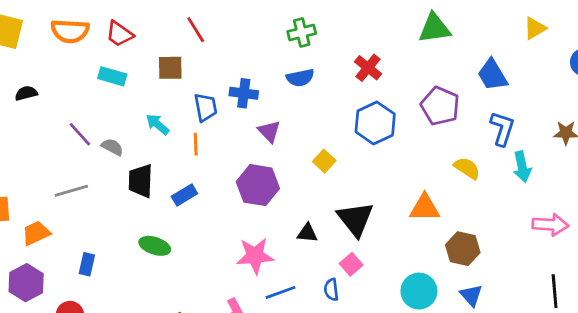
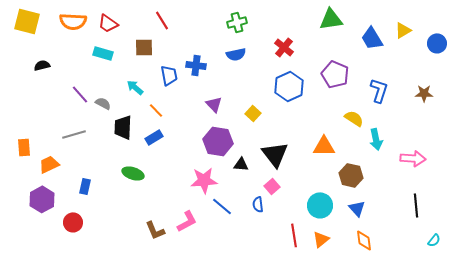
yellow triangle: (535, 28) -> (403, 30), moved
blue trapezoid: (492, 75) -> (372, 38), moved
purple triangle: (269, 131) -> (214, 104), moved
orange line: (196, 144) -> (156, 110), moved, turned -42
cyan arrow: (522, 167) -> (376, 139), moved
purple hexagon: (258, 185) -> (218, 141), moved
blue line: (280, 292) -> (222, 206), turned 60

